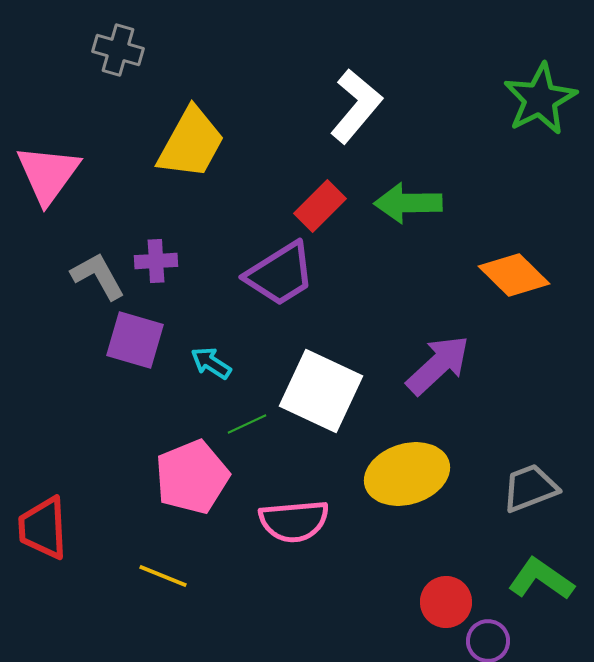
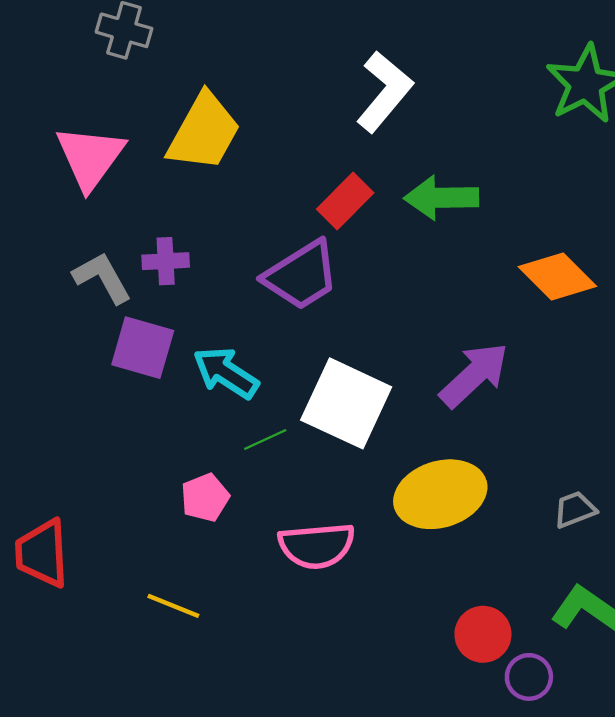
pink triangle: (48, 174) -> (90, 157), moved
cyan arrow: (211, 363) -> (226, 373), size x1.5
pink pentagon: (192, 477) -> (205, 498), size x0.6
gray trapezoid: (530, 488) -> (575, 510), size x0.7

